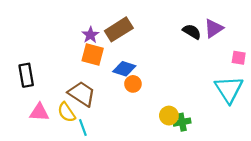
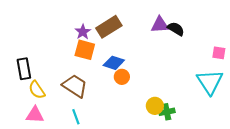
purple triangle: (214, 28) -> (160, 25), moved, turned 30
pink triangle: (39, 112) -> (35, 115), moved
yellow semicircle: (66, 112) -> (37, 90), moved

